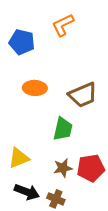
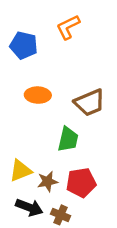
brown star: (63, 168) -> (48, 181), moved
red pentagon: (91, 168) -> (81, 183), moved

